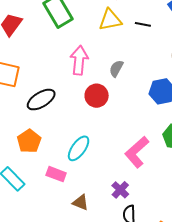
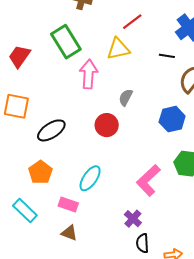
black line: (143, 24) -> (167, 56), moved
pink arrow: (79, 60) -> (89, 74), moved
brown triangle: (81, 202) -> (69, 233), moved

